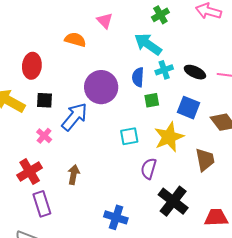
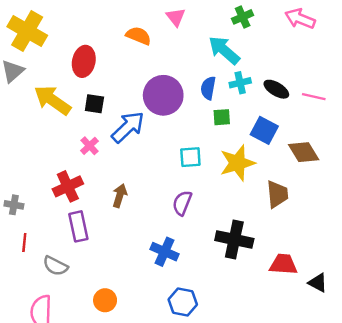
purple semicircle: (149, 169) -> (182, 203), moved
black cross: (173, 201) -> (234, 240), turned -32

